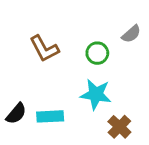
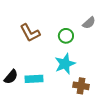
cyan star: (96, 94) -> (65, 64), turned -30
brown cross: (119, 127) -> (81, 86), turned -35

